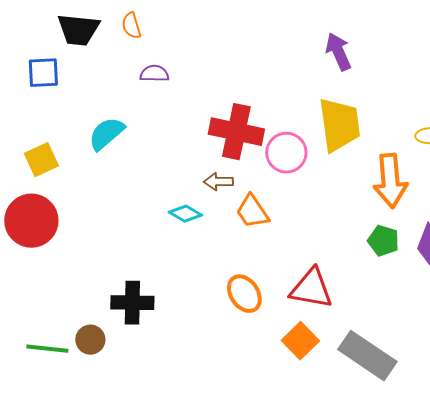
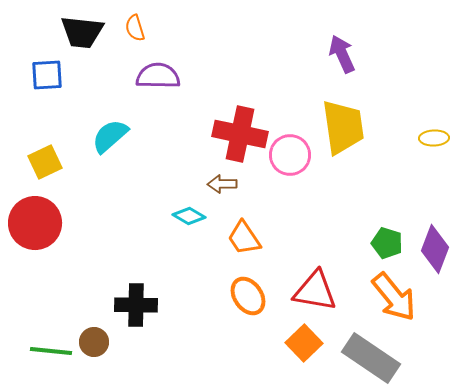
purple semicircle: (154, 74) -> (158, 76), size x1.5
orange arrow: (390, 181) -> (394, 297), moved, turned -34
orange trapezoid: (252, 212) -> (244, 238), moved

